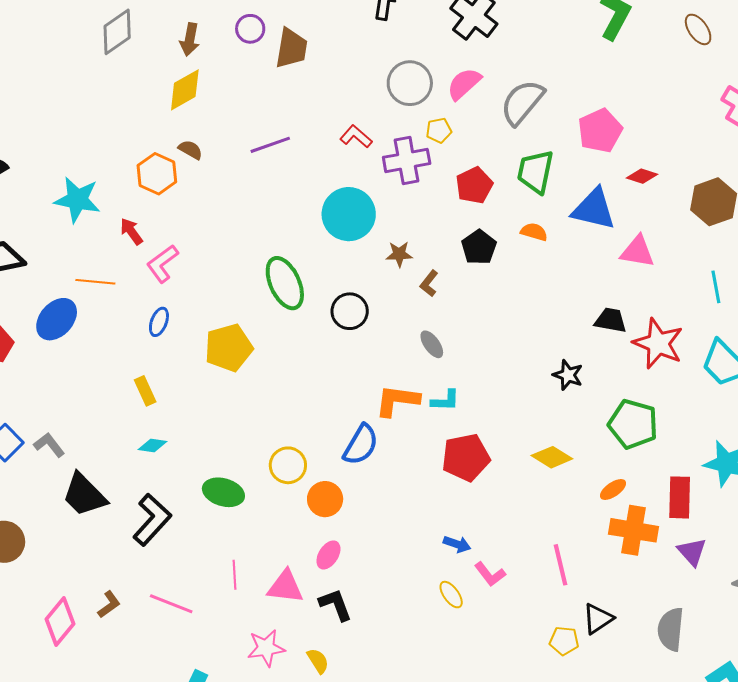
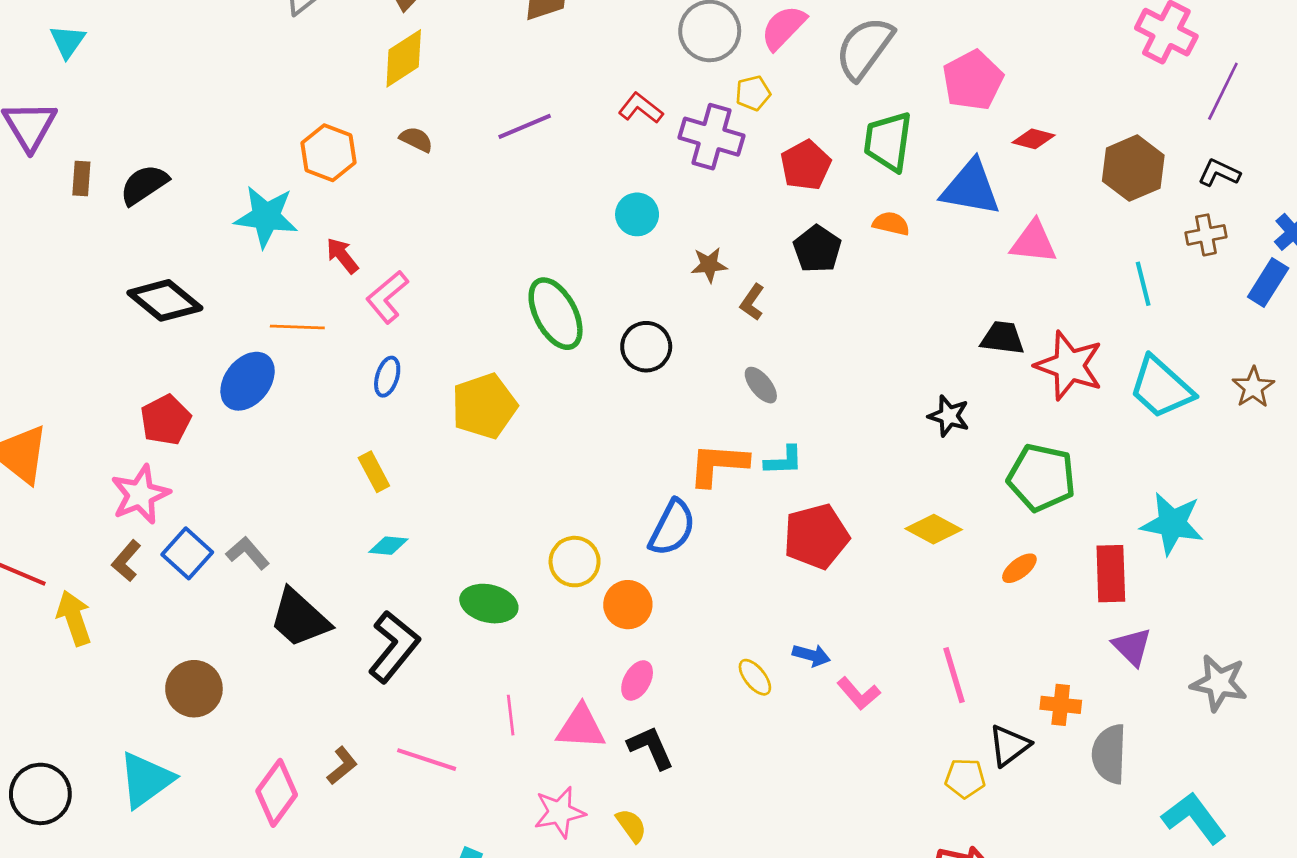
purple cross: (407, 160) -> (711, 137), turned 30
orange hexagon: (157, 174) -> (328, 153), moved
cyan circle: (349, 214) -> (637, 214), size x0.6
orange cross: (634, 530) -> (1061, 705), moved, size x0.6
yellow ellipse: (451, 595) -> (755, 677), moved

